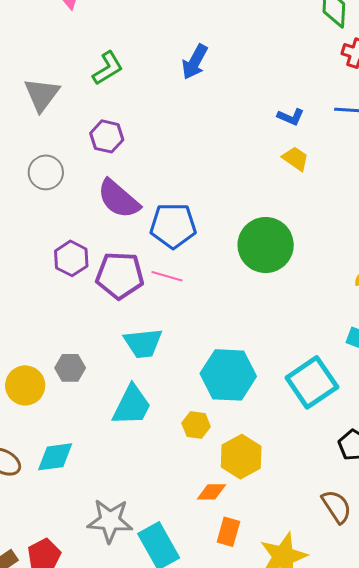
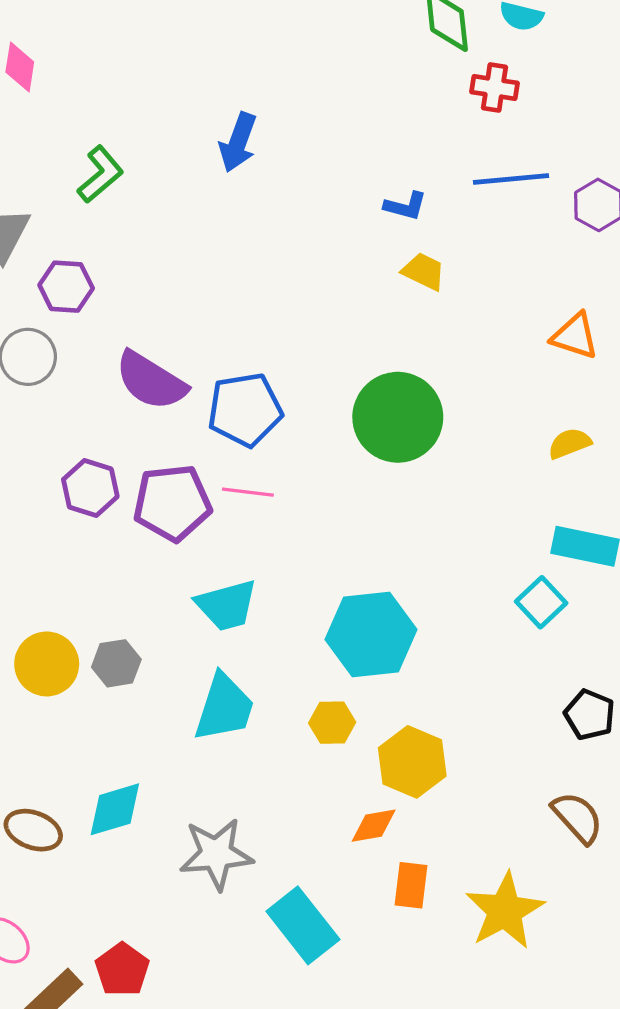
purple hexagon: (107, 136) -> (66, 287), moved
cyan square: (312, 382) -> (541, 602), moved, size x0.6
yellow circle: (25, 385) -> (47, 664), moved
gray star: (110, 521) -> (216, 854), moved

